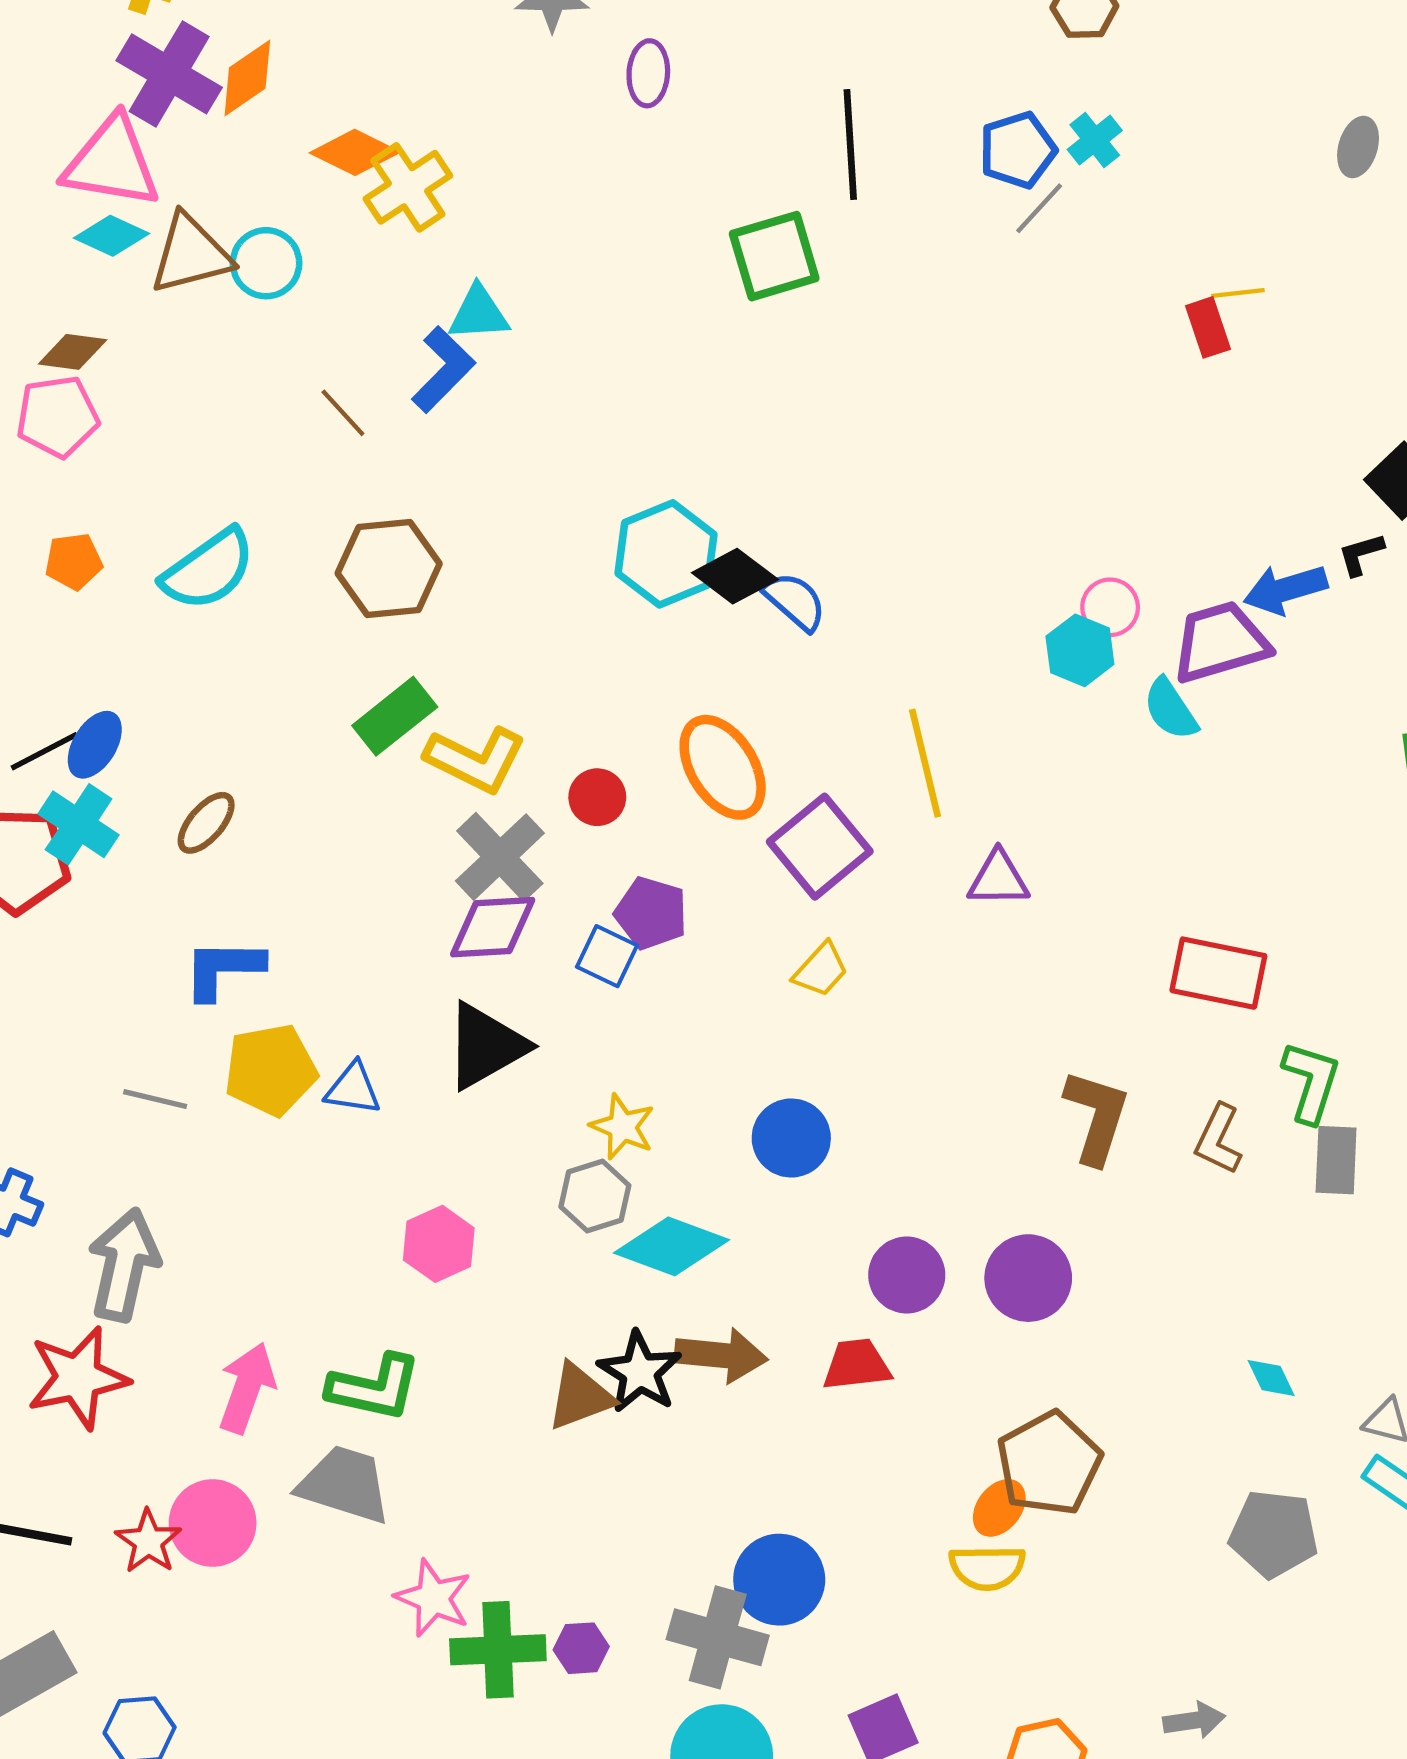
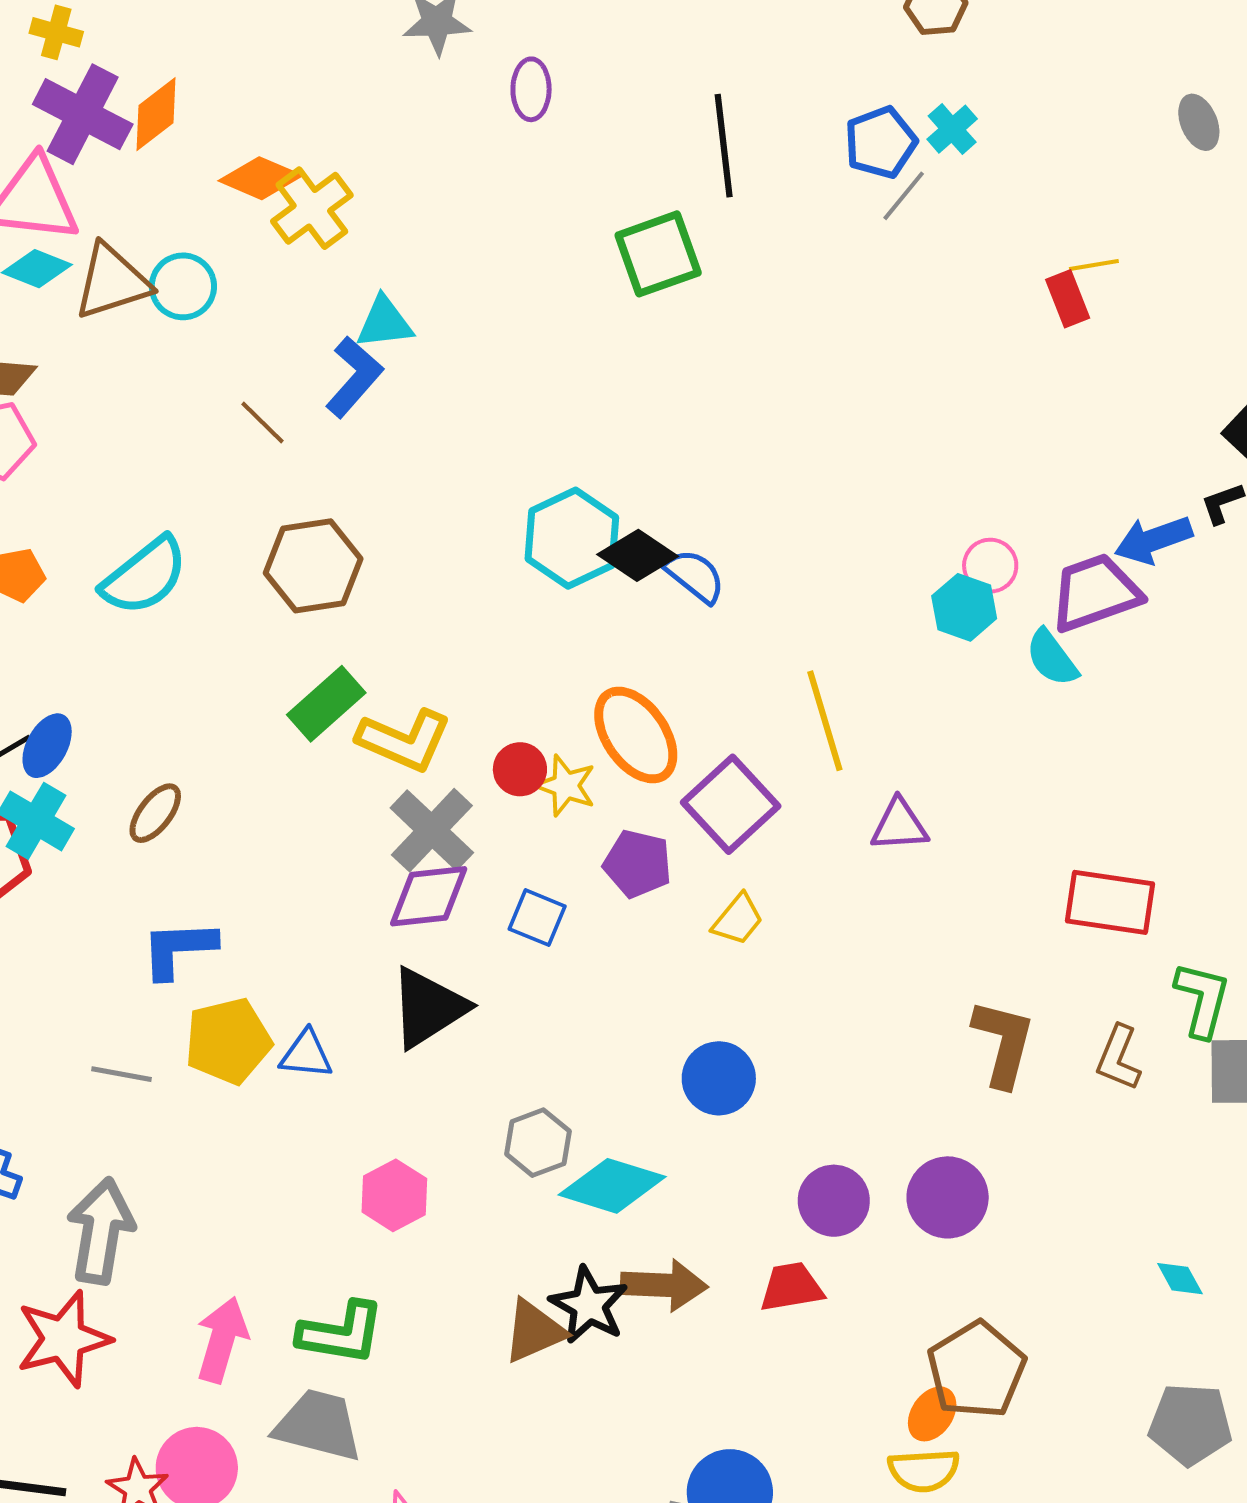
gray ellipse: (1358, 147) -> (1199, 122), turned -36
purple pentagon: (651, 913) -> (638, 864), moved
yellow star: (622, 1127) -> (566, 786), moved

